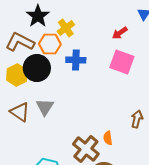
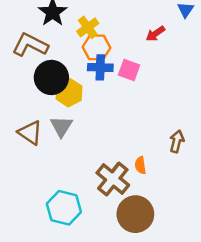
orange hexagon: (50, 44) -> (97, 47), moved
pink square: (122, 62) -> (129, 70), moved, size x0.7
yellow hexagon: (17, 75) -> (69, 93), moved

